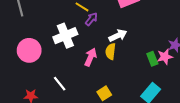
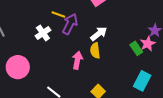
purple arrow: (91, 19) -> (70, 24), size x1.5
white cross: (65, 36) -> (43, 33), moved, size x0.7

